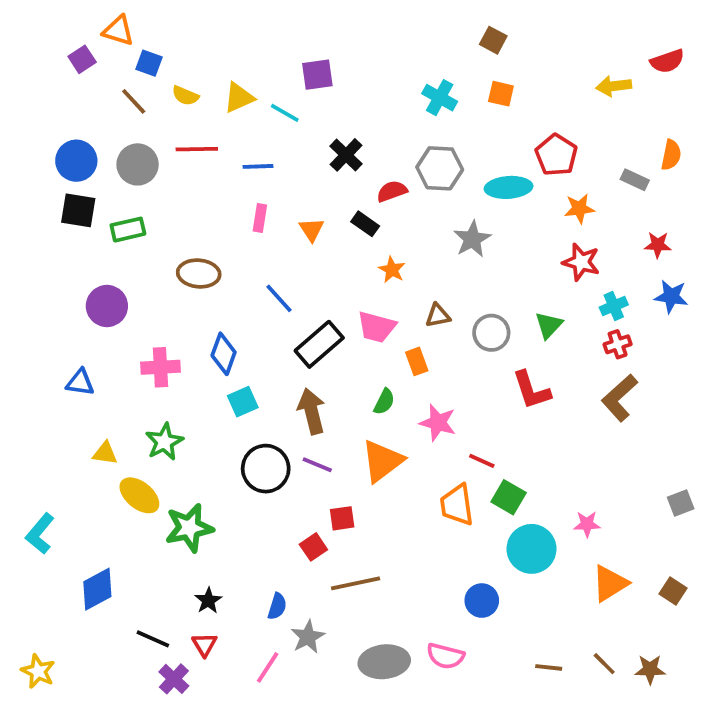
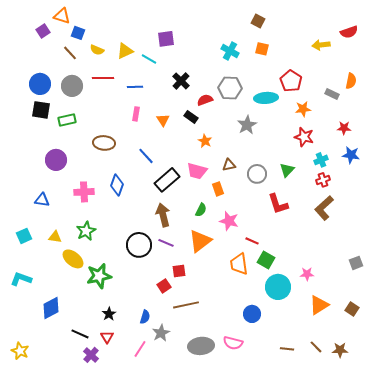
cyan square: (243, 402) -> (24, 236), moved
cyan L-shape: (40, 534) -> (21, 279), turned 70

